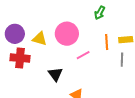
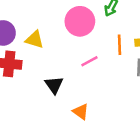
pink circle: (67, 34) -> (80, 21), moved

